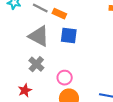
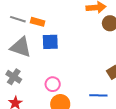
gray cross: (36, 64) -> (14, 77), moved

